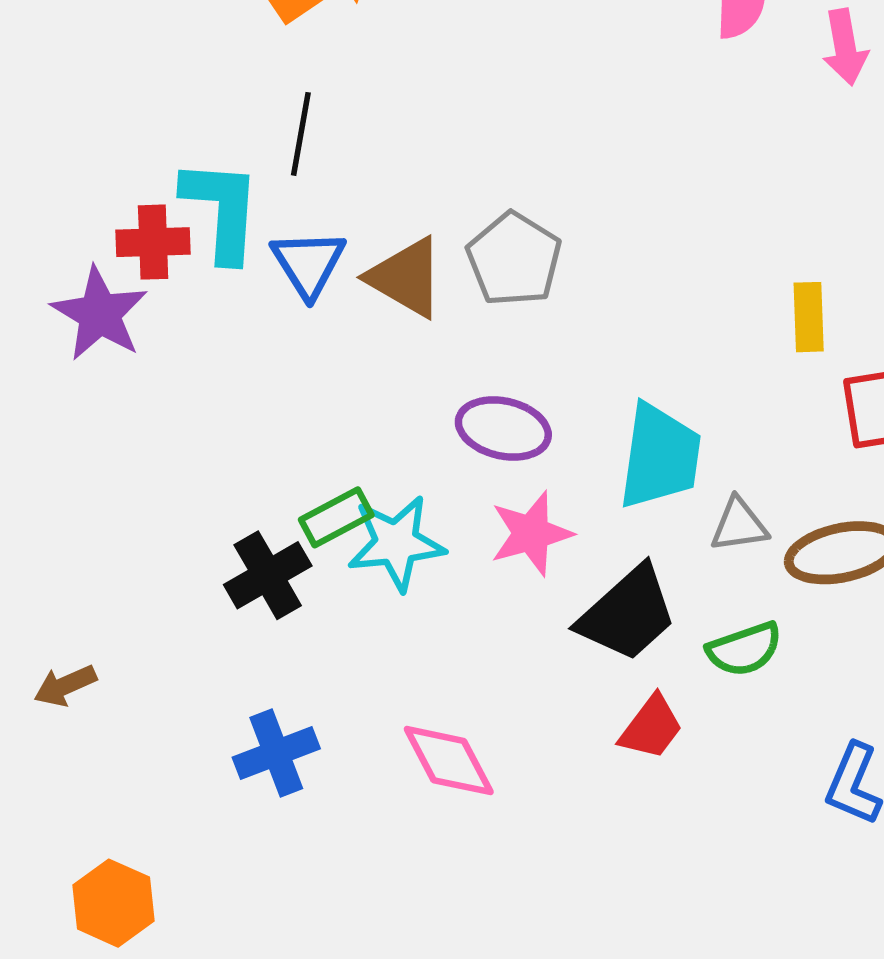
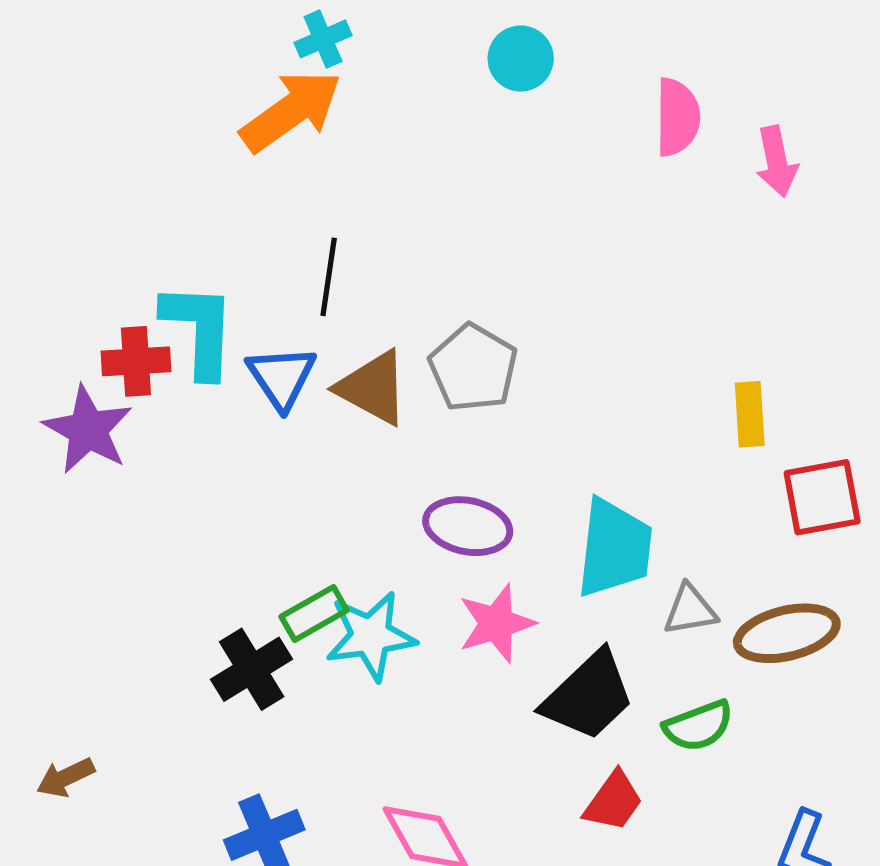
black line: (301, 134) -> (329, 277), moved

